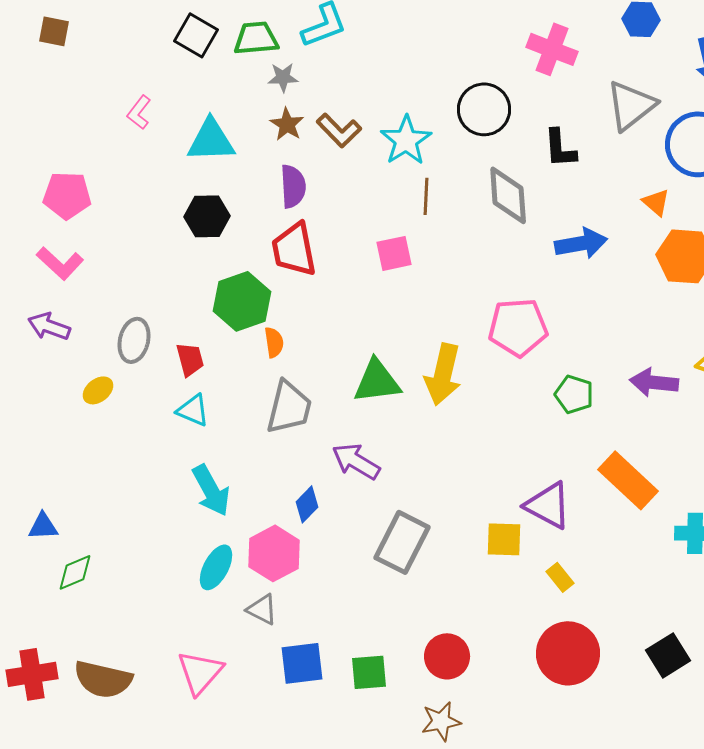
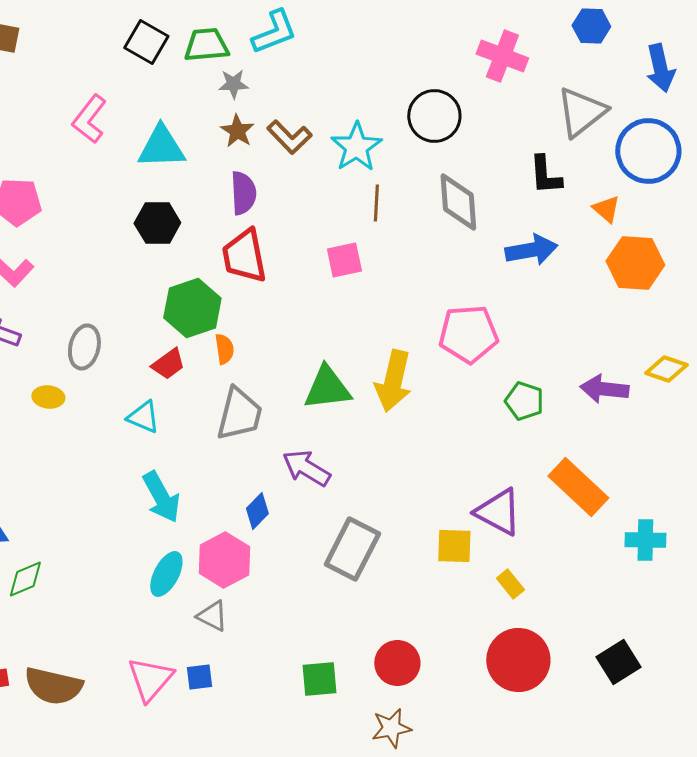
pink L-shape: (139, 112) -> (89, 119), size x1.4
black L-shape: (560, 148) -> (545, 175), moved
red trapezoid: (190, 359) -> (168, 364), moved, turned 69
yellow ellipse: (98, 390) -> (48, 397), turned 44
blue square: (302, 663) -> (199, 677), moved, size x0.6

